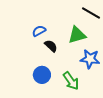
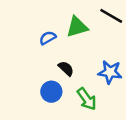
green triangle: (77, 35) -> (77, 27), moved
black semicircle: (51, 46) -> (66, 68), moved

